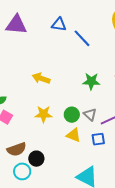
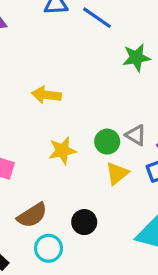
green star: (91, 81) -> (136, 58), moved
yellow triangle: (74, 135) -> (117, 173), turned -49
black circle: (36, 159) -> (84, 222), moved

